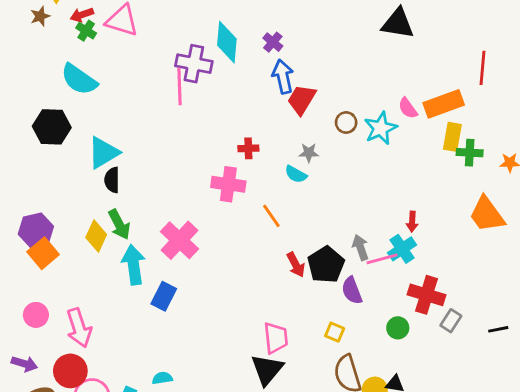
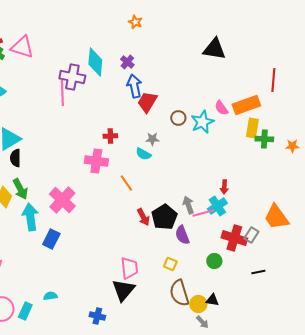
orange trapezoid: (487, 214) -> (276, 217), moved
gray rectangle: (451, 321) -> (251, 235), moved
black line: (498, 329) -> (258, 272), moved

